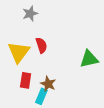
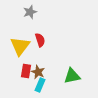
green triangle: (89, 59) -> (72, 76), moved
brown star: (48, 84) -> (38, 72), moved

